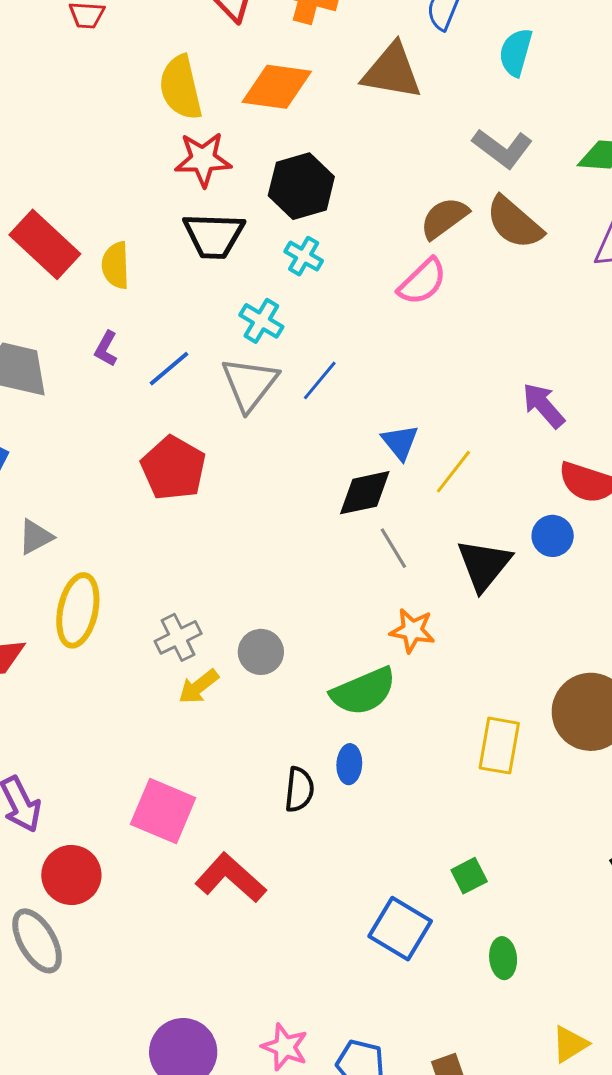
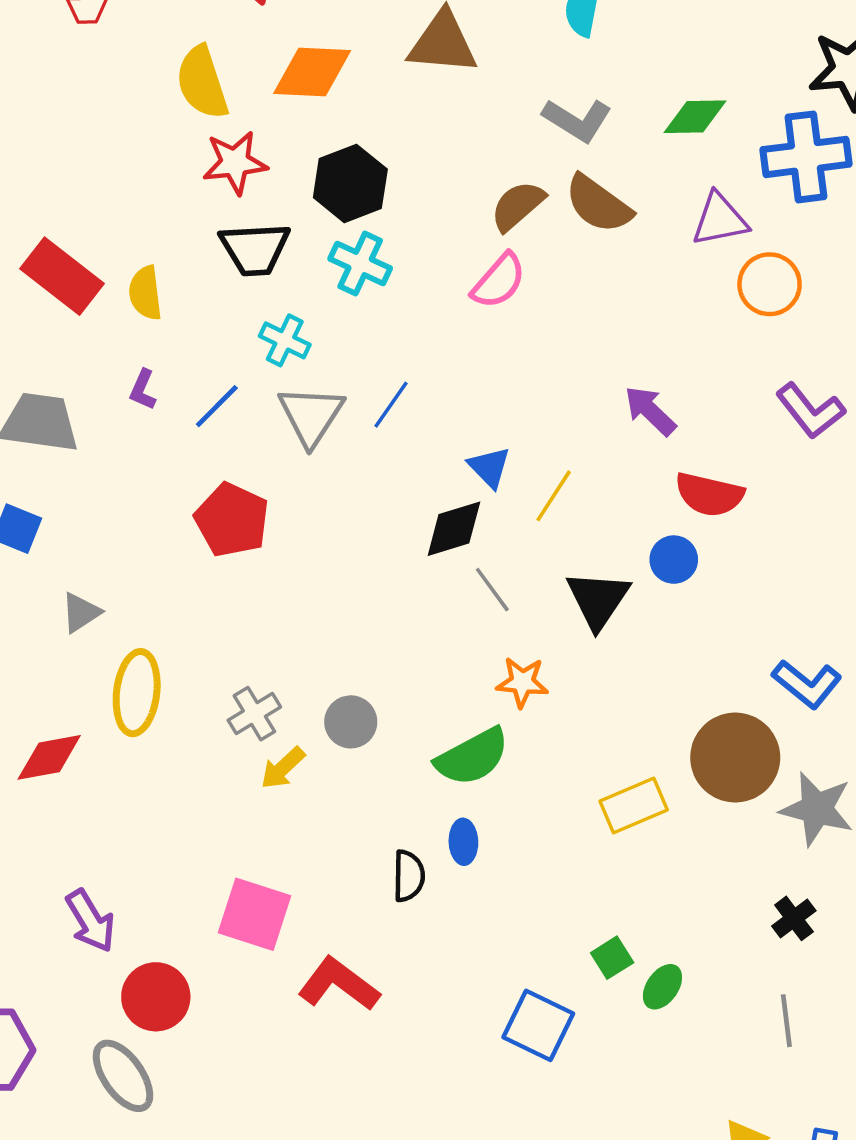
cyan cross: (304, 256) -> (360, 264), size x1.4
cyan cross: (261, 321) -> (285, 340), moved
yellow rectangle: (499, 746) -> (634, 805), turned 62
green ellipse: (503, 958) -> (662, 987), moved, turned 45

